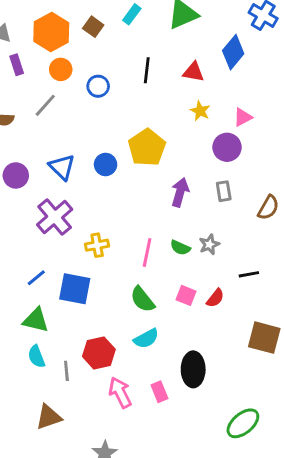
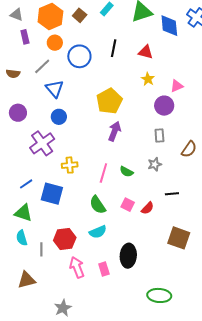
blue diamond: (233, 52) -> (169, 26), moved, turned -50
blue circle: (98, 86) -> (79, 56), size x1.5
blue circle: (106, 164) -> (59, 117), moved
blue triangle: (62, 167) -> (55, 89), moved
purple arrow: (180, 192) -> (115, 131), moved
gray star: (209, 245) -> (155, 164), moved
green ellipse: (243, 423) -> (159, 295), turned 40

